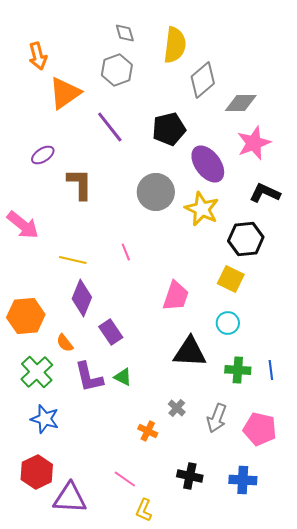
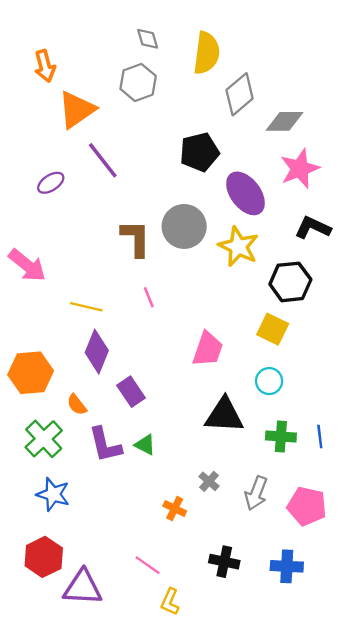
purple line: (110, 127) -> (103, 160), moved
brown L-shape: (80, 184) -> (136, 238), moved

